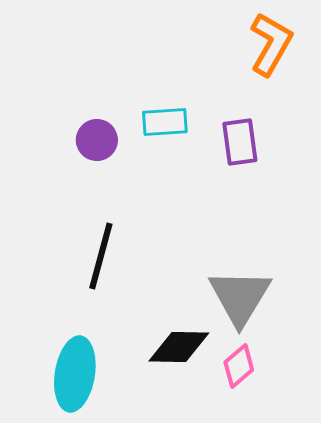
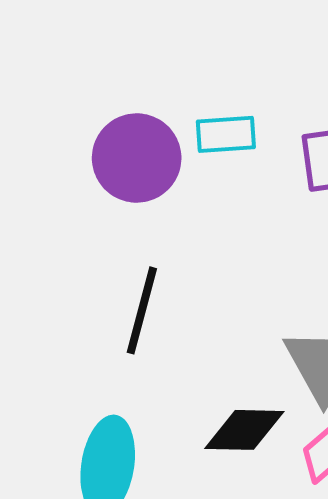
purple circle: (97, 140) -> (137, 158), size x1.6

